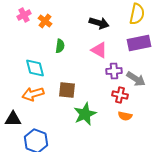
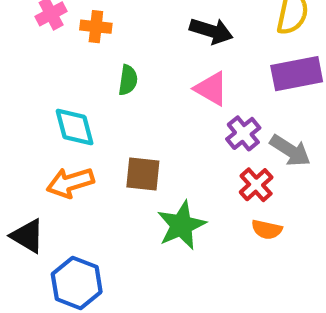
orange cross: (45, 21) -> (96, 27), turned -32
purple cross: (114, 71) -> (243, 133), turned -35
red cross: (120, 95) -> (256, 185), turned 35
black triangle: (13, 119) -> (28, 236), turned 30

